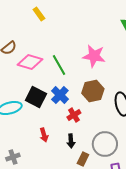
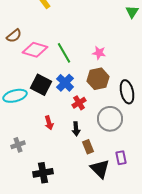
pink star: (94, 56) -> (99, 53), moved, size x0.6
gray circle: (105, 144) -> (110, 119), moved
brown rectangle: (83, 159) -> (88, 147), turned -48

